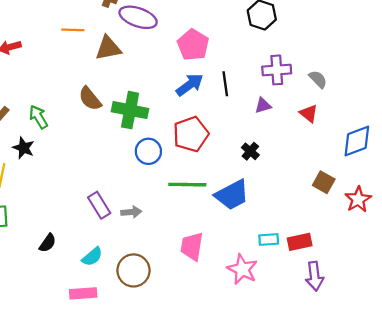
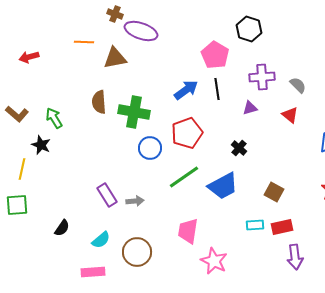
pink pentagon: (193, 45) -> (215, 55), moved
brown semicircle: (90, 99) -> (99, 102), turned 35
brown square: (324, 182) -> (274, 192), moved
green line: (187, 185) -> (184, 177), turned -36
pink star: (242, 269) -> (214, 261), moved

